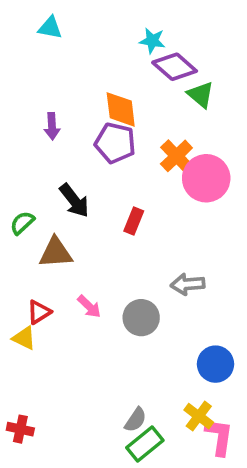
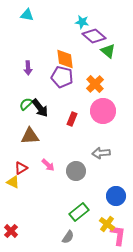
pink circle: (206, 178) -> (103, 111), moved
green semicircle: (22, 223) -> (26, 104), moved
gray semicircle: (136, 420) -> (68, 237), moved
red cross: (20, 429) -> (11, 231), turned 32
green rectangle: (145, 444) -> (79, 212), moved

